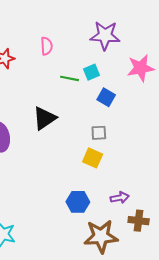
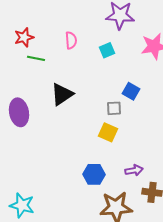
pink semicircle: (47, 46) -> (71, 40), moved
green line: (70, 78) -> (36, 58), moved
blue square: (106, 97) -> (131, 91), moved

